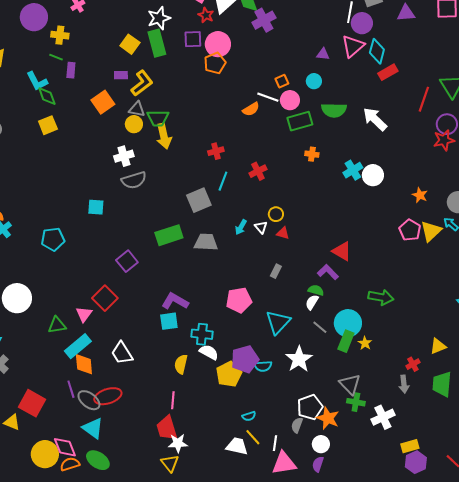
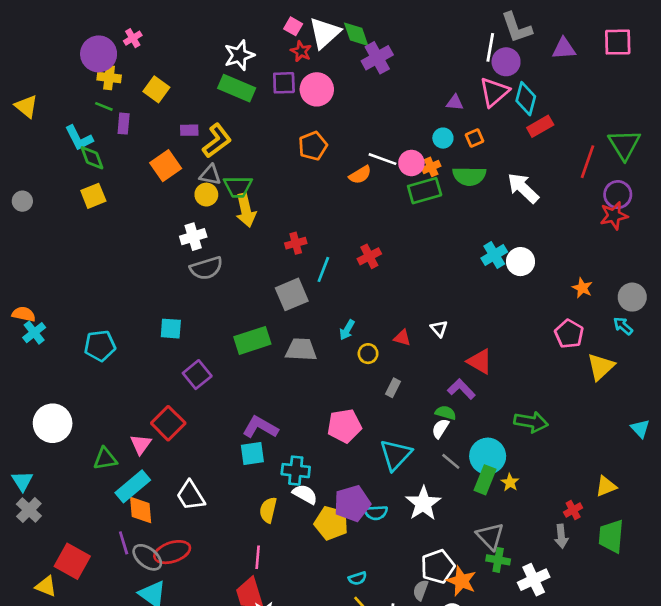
purple circle: (34, 17) -> (99, 54), moved
green rectangle: (157, 43) -> (237, 88), turned -52
yellow square: (130, 44) -> (156, 89), moved
orange pentagon: (215, 63) -> (313, 146), moved
orange square: (282, 81) -> (474, 138), moved
red cross: (216, 151) -> (296, 243), moved
orange cross: (312, 154) -> (431, 167), moved, turned -32
cyan square: (96, 207) -> (171, 329), moved
yellow circle: (276, 214) -> (368, 354), moved
white triangle: (261, 227) -> (439, 329), moved
yellow triangle: (431, 231) -> (601, 367), moved
yellow pentagon: (229, 374) -> (331, 523), turned -30

